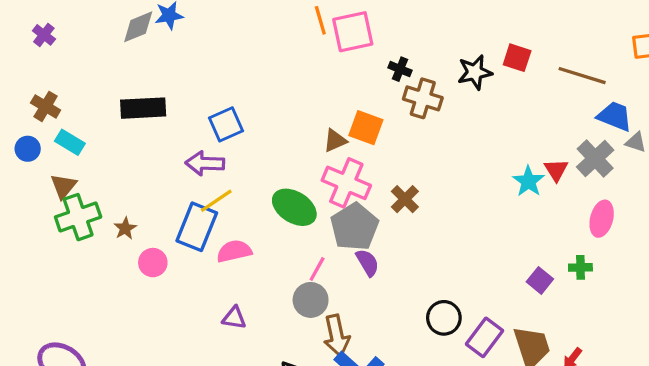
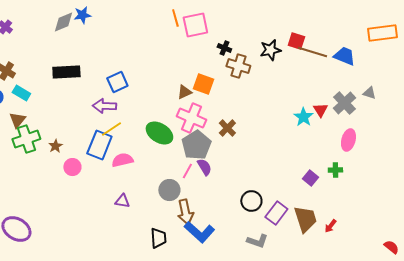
brown line: (582, 76) -> (312, 52), moved
blue trapezoid: (615, 116) -> (344, 56), moved
pink line: (317, 269) -> (187, 171), moved

